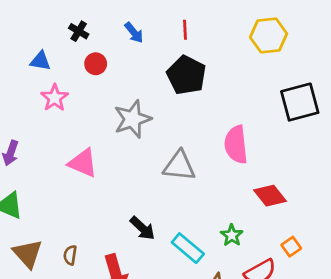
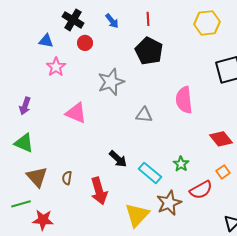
black cross: (79, 31) -> (73, 20), size x1.5
gray triangle: (179, 166) -> (144, 115), size x0.7
red diamond: (270, 196) -> (221, 139), moved

